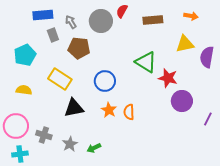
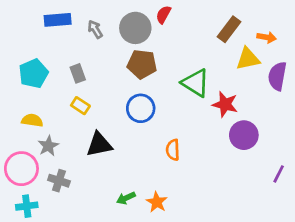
orange arrow: (191, 16) -> (267, 37), moved
brown rectangle: (153, 20) -> (229, 29), moved, turned -48
gray rectangle: (53, 35) -> (78, 73), moved
brown pentagon: (79, 48) -> (142, 64), moved
yellow rectangle: (60, 79) -> (80, 106), size x0.6
orange star: (109, 110) -> (157, 202), moved
purple line: (208, 119) -> (279, 174), moved
gray star: (70, 144) -> (48, 146), moved

